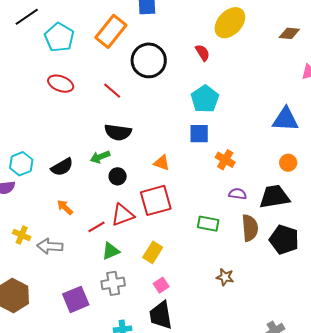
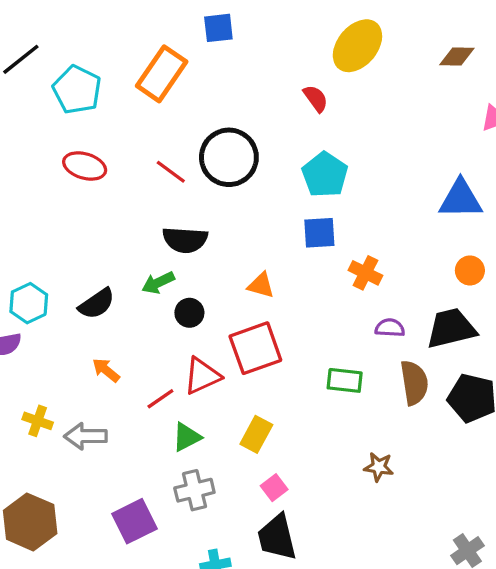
black circle: (149, 60) -> (229, 157), moved

